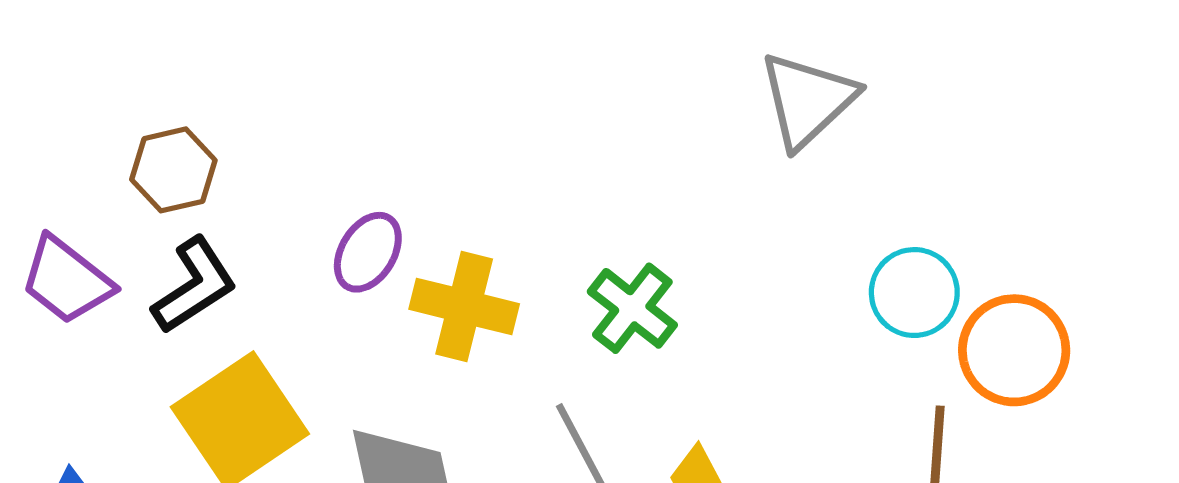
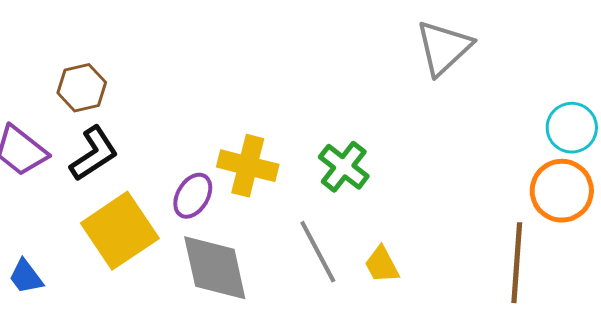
purple ellipse: (368, 252) -> (193, 196), moved
cyan circle: (914, 293) -> (572, 128), moved

